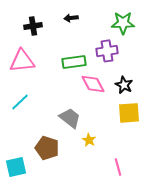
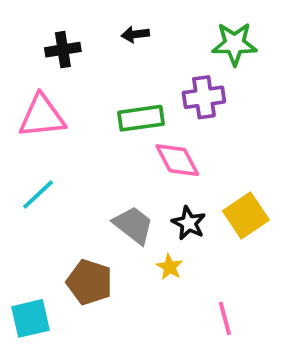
black star: (124, 85) -> (189, 223), moved
yellow square: (129, 113) -> (246, 215), turned -30

